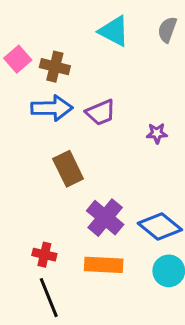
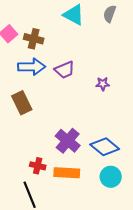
brown rectangle: (68, 169) -> (22, 103), moved
red cross: (44, 255) -> (38, 166), moved

